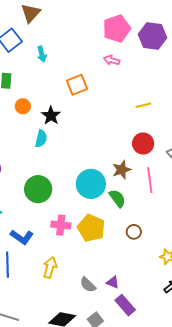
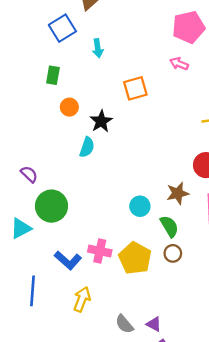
cyan circle: (91, 184) -> (140, 206), size x0.6
green circle: (38, 189) -> (51, 206), moved
brown circle: (134, 232) -> (173, 253), moved
blue L-shape: (22, 237) -> (68, 260), moved

